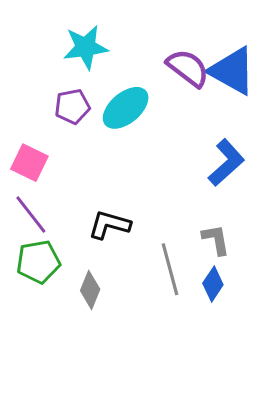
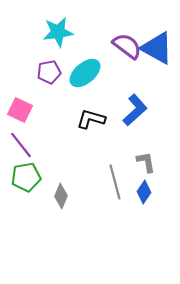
blue L-shape: (226, 163) -> (135, 110), moved
black L-shape: (109, 225) -> (91, 119), moved

